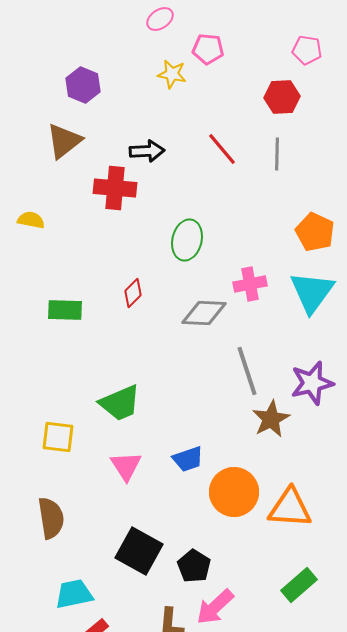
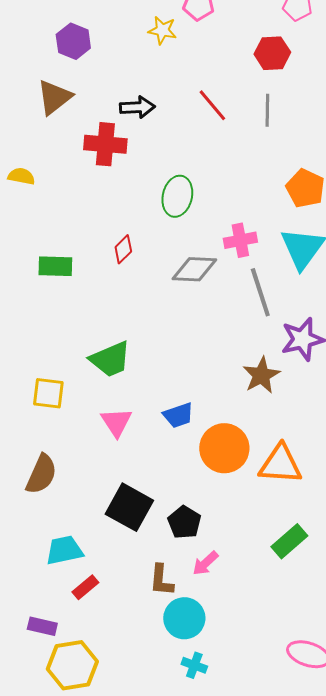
gray line: (247, 371) -> (260, 292), moved
brown semicircle: (51, 518) -> (41, 474), turned 33
pink arrow: (215, 607) -> (205, 563), size x0.7

